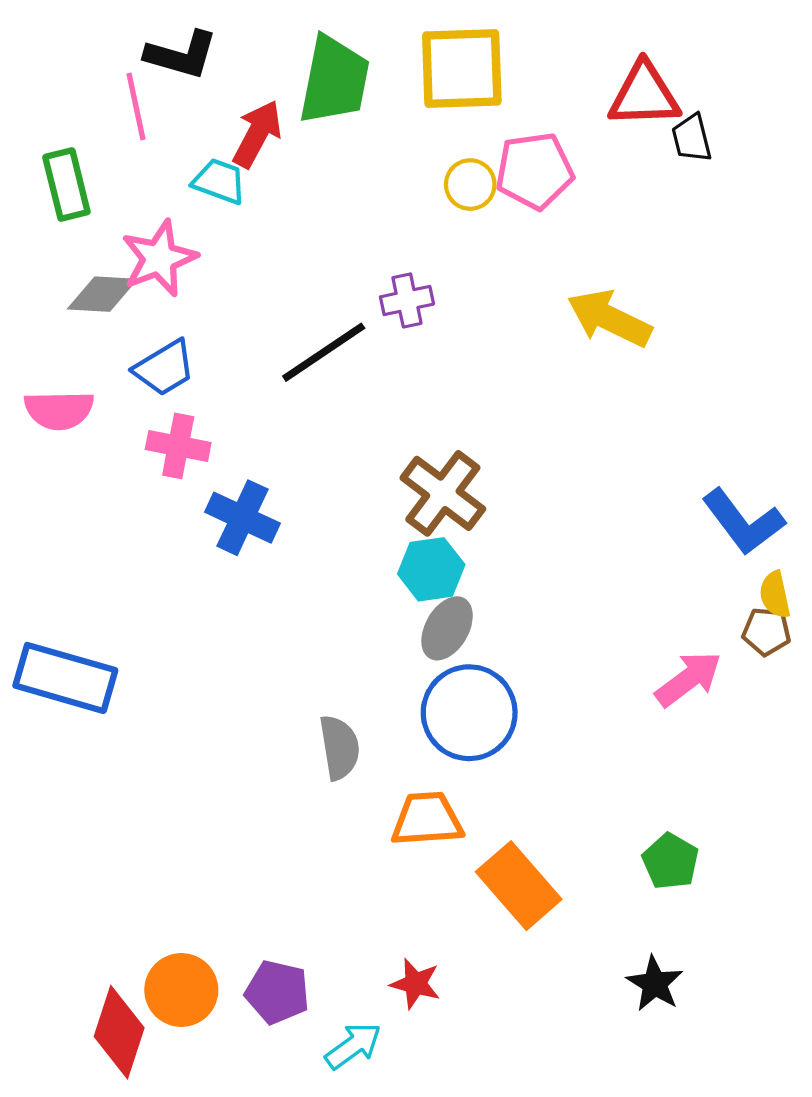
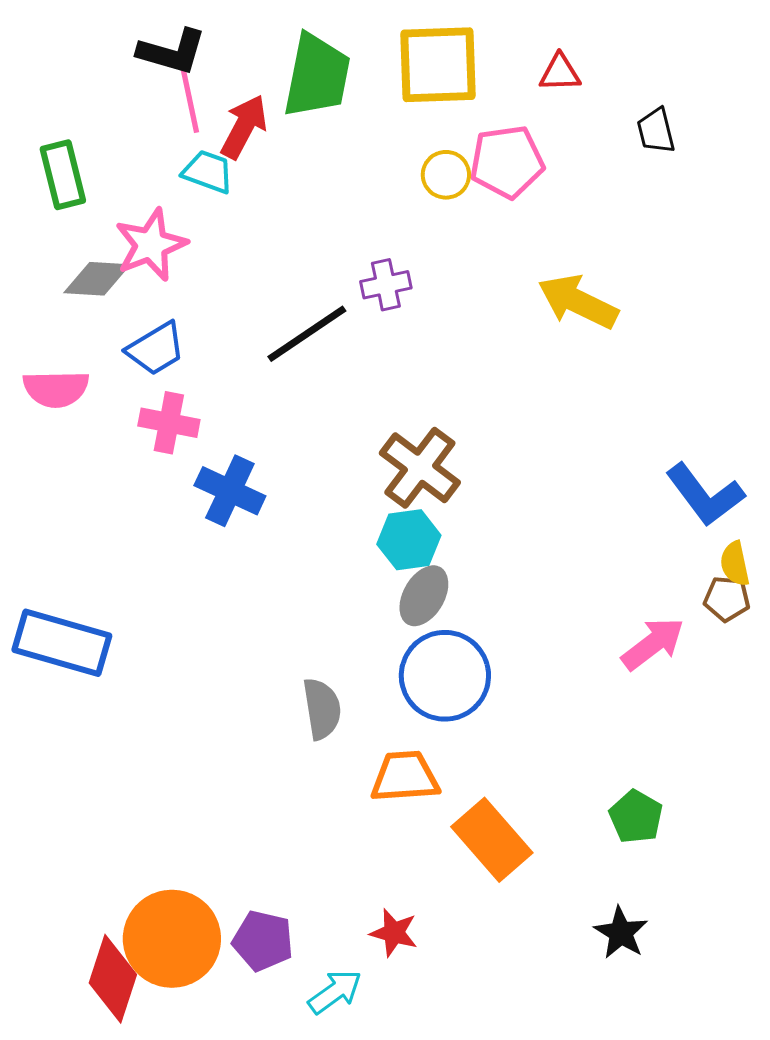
red triangle: (644, 95) -> (560, 73), moved, size x0.6
pink line: (136, 106) -> (190, 101), moved
orange circle: (181, 990) -> (172, 939), size x1.4

